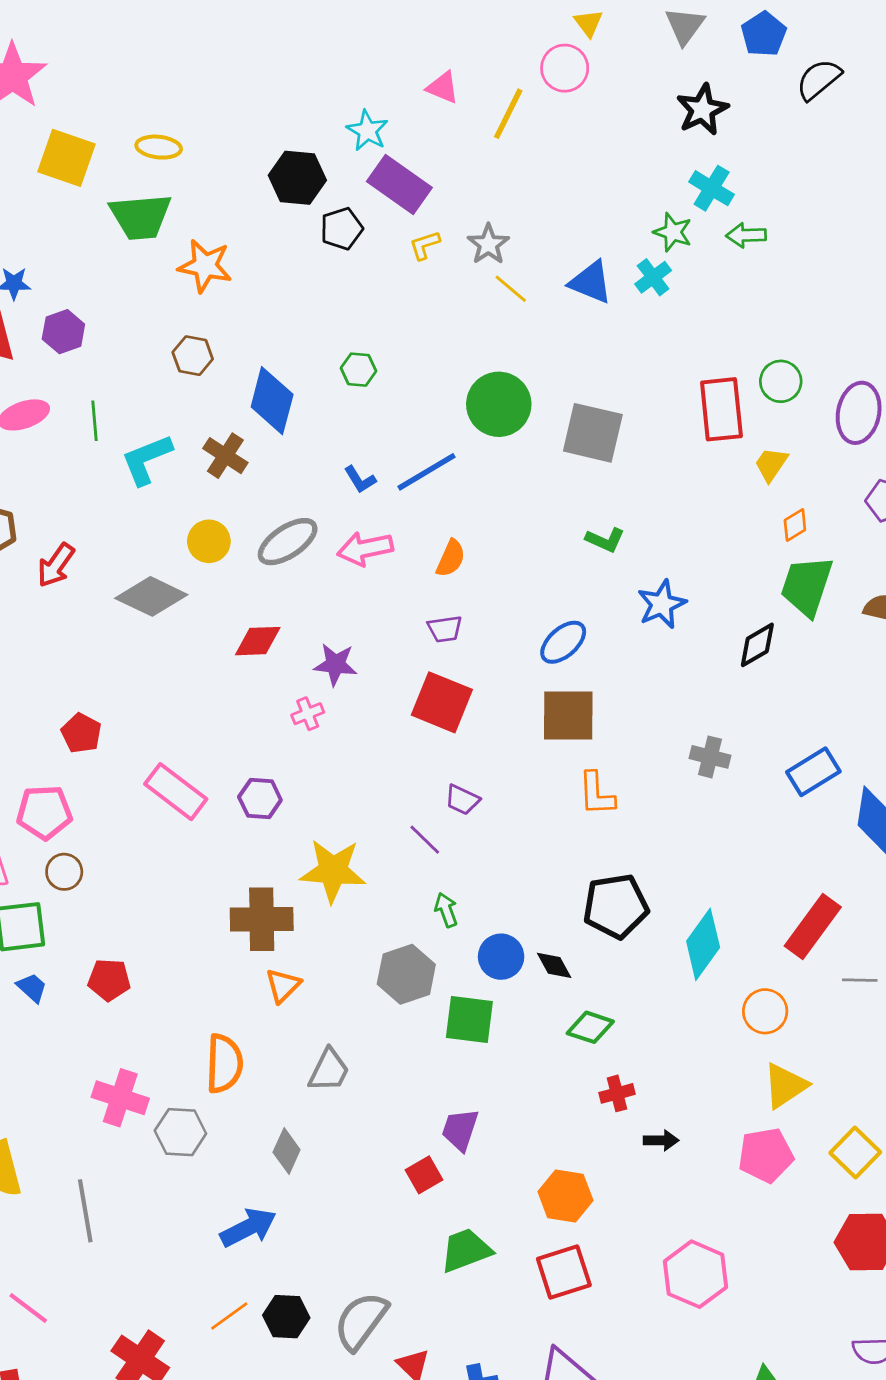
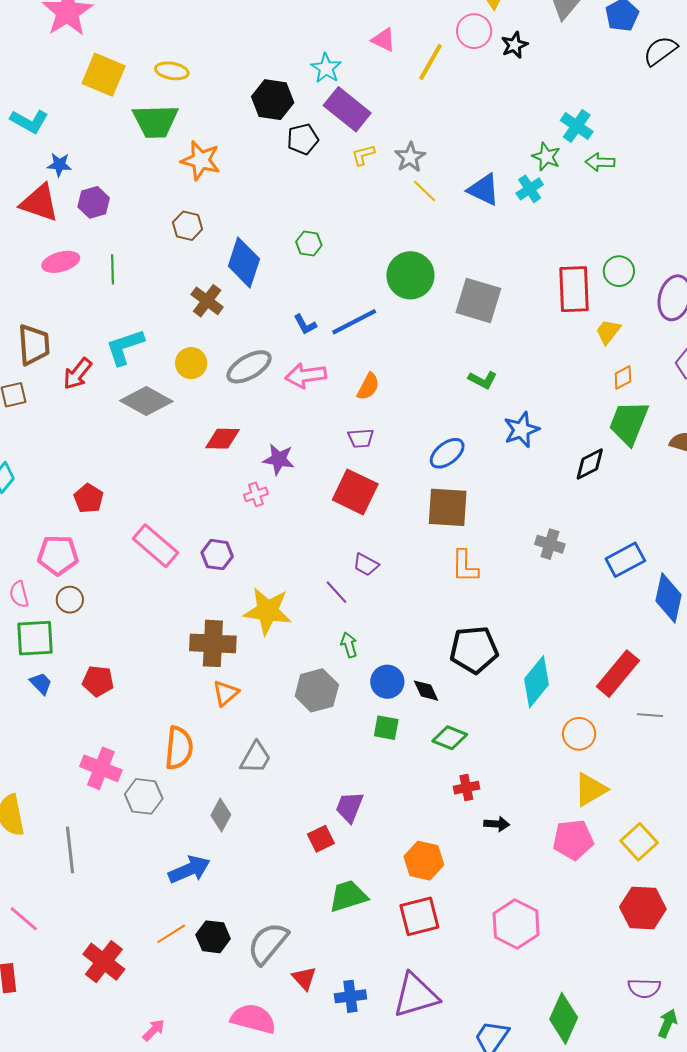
black star: (702, 110) -> (514, 45), moved, size x0.7
cyan L-shape: (147, 459) -> (125, 347), moved
green square: (469, 1020) -> (386, 728), moved, size x0.7

